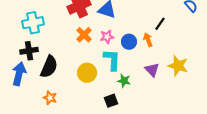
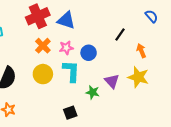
orange arrow: (148, 40) -> (141, 51), moved
yellow circle: (87, 73) -> (43, 74), moved
green star: (124, 81) -> (93, 92), moved

